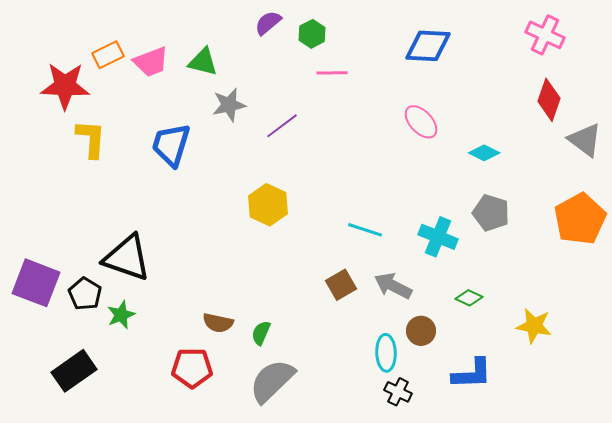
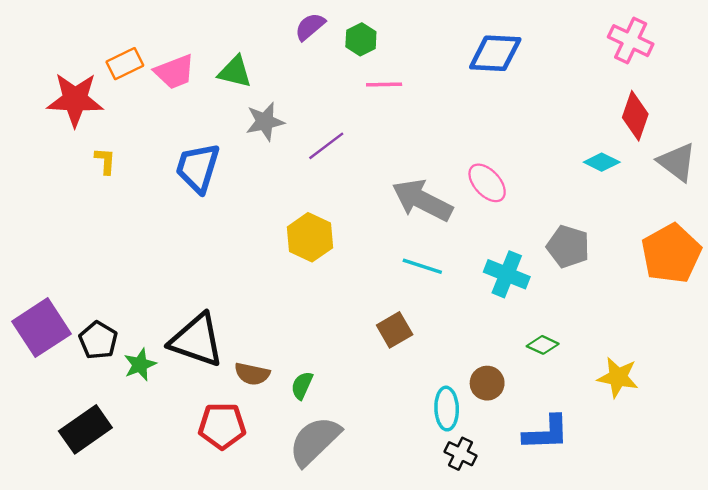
pink ellipse: (421, 122) -> (487, 183), moved
yellow L-shape: (91, 139) -> (105, 161), size x0.6
cyan diamond: (484, 153) -> (602, 162), moved
black triangle: (127, 258) -> (197, 340), moved
purple square: (36, 283) -> (42, 328), turned 36
gray arrow: (393, 286) -> (422, 200), moved, size x1.4

